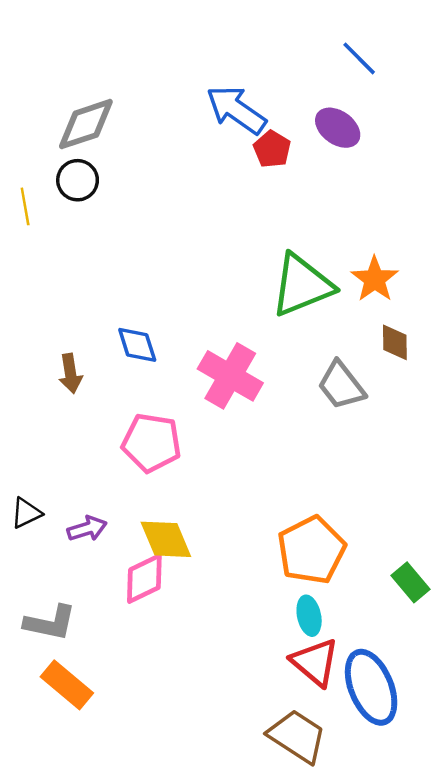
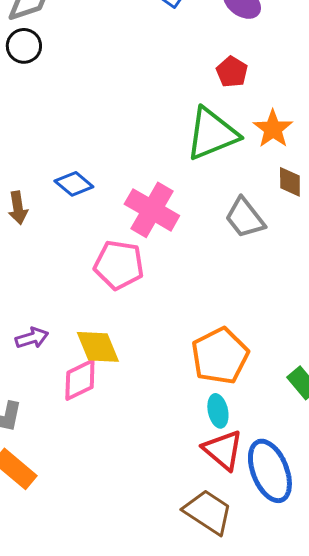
red pentagon: (272, 149) -> (232, 72), moved
blue diamond: (137, 345) -> (74, 184), turned -33
pink pentagon: (152, 443) -> (119, 265), moved

